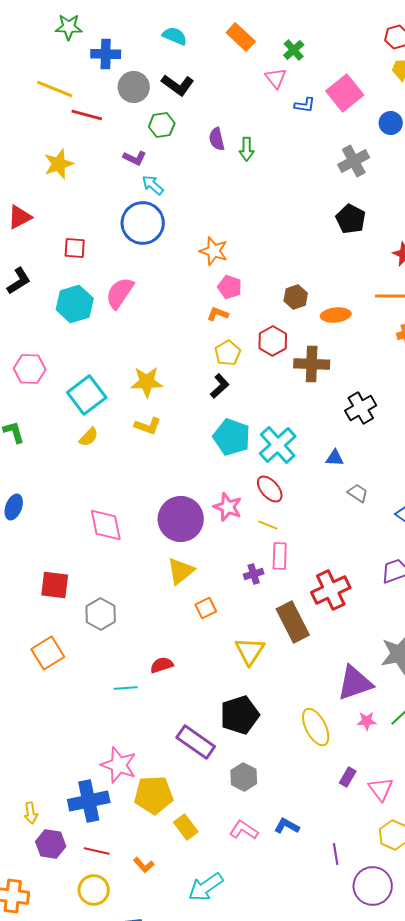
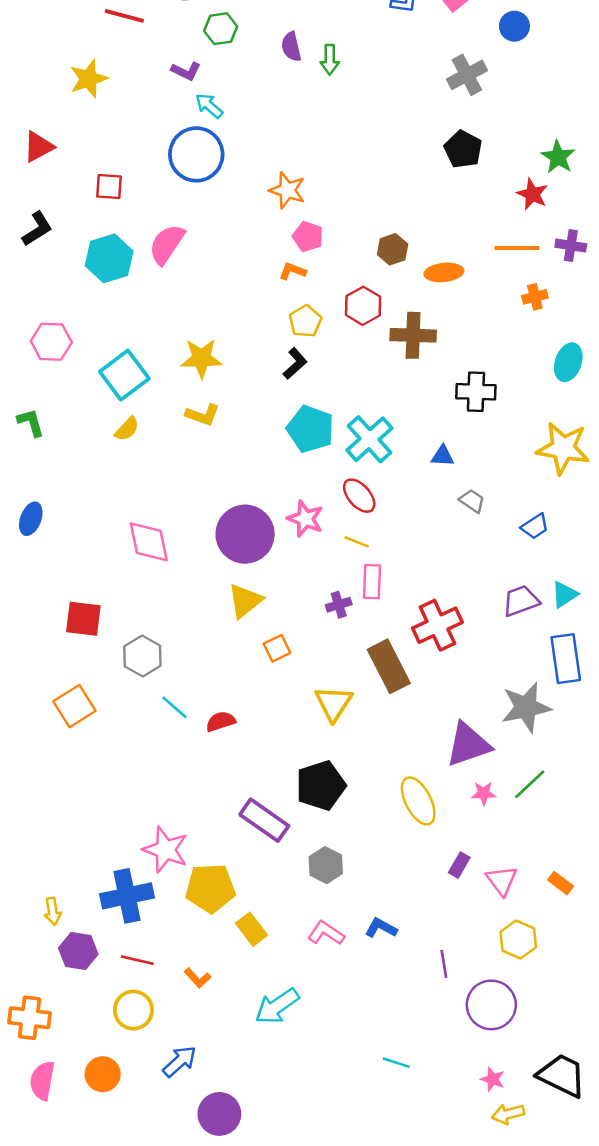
black cross: (361, 408) -> (476, 392), turned 32
cyan line: (126, 688) -> (174, 707), moved, turned 45

